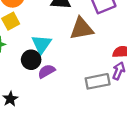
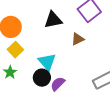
brown triangle: (82, 29) -> (78, 39), size x0.6

